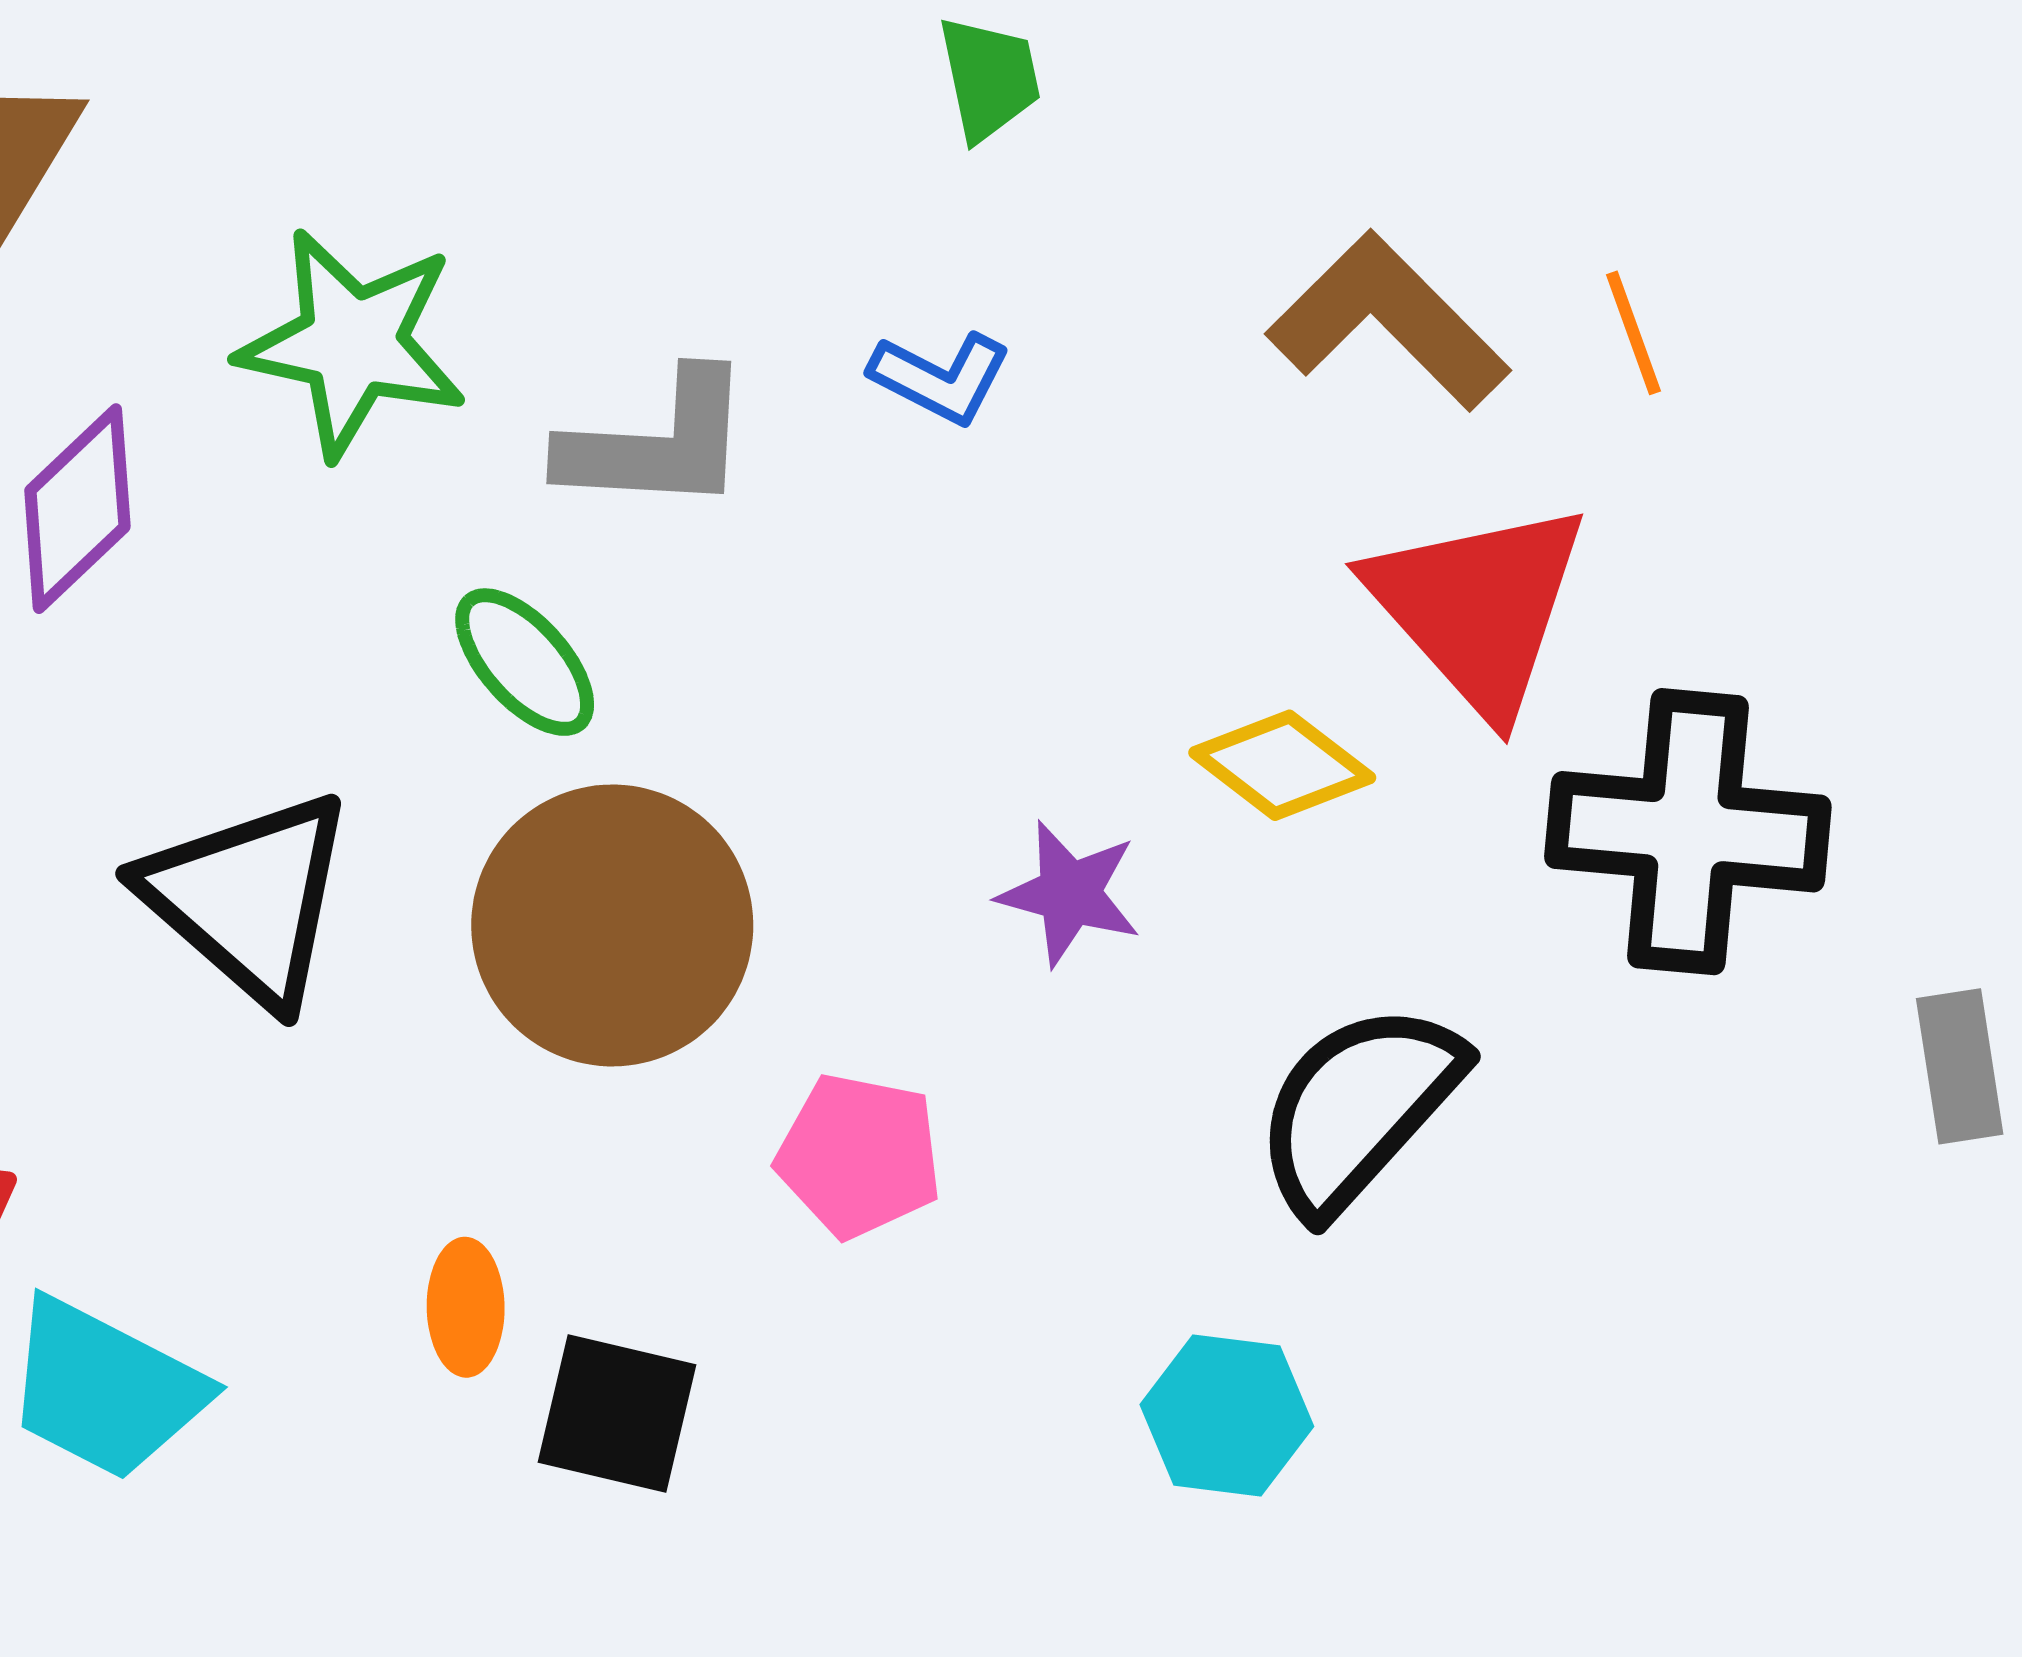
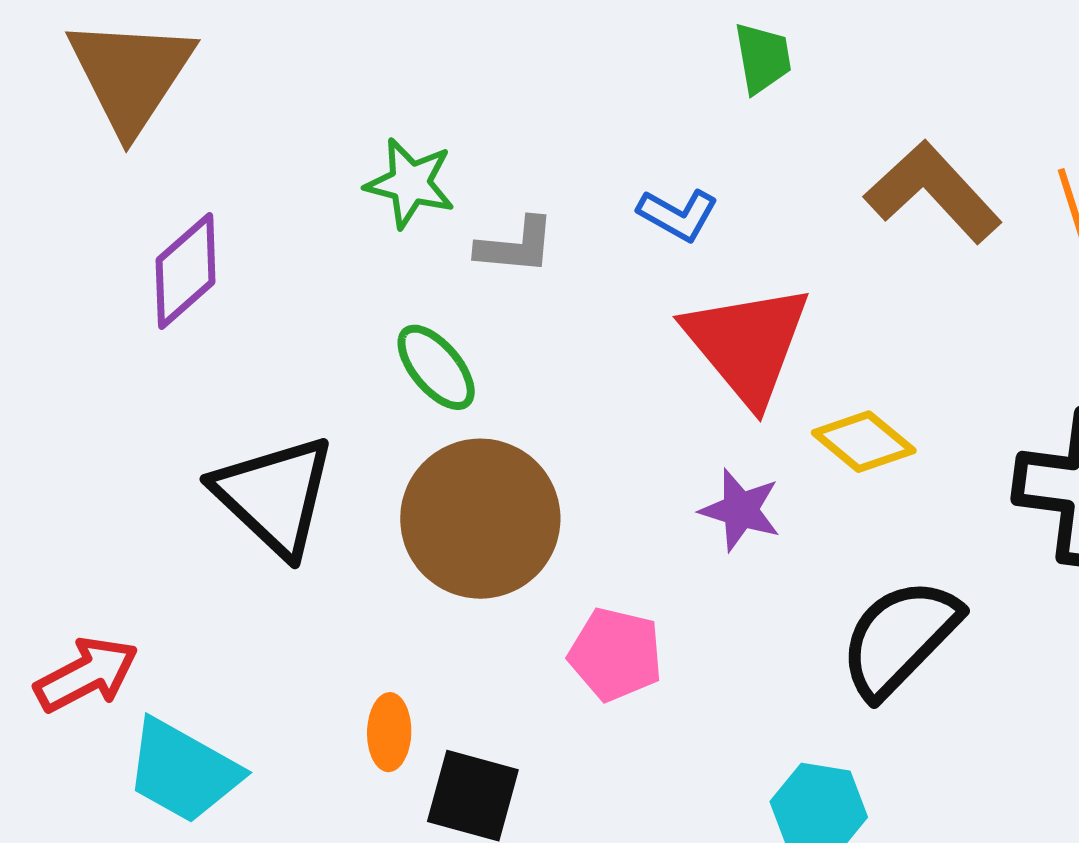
green trapezoid: (989, 78) -> (763, 58), moved
green star: (352, 343) -> (410, 183), moved, size x0.7
gray L-shape: (657, 443) -> (516, 246), size x0.7
red triangle: (1478, 607) -> (747, 344), moved

